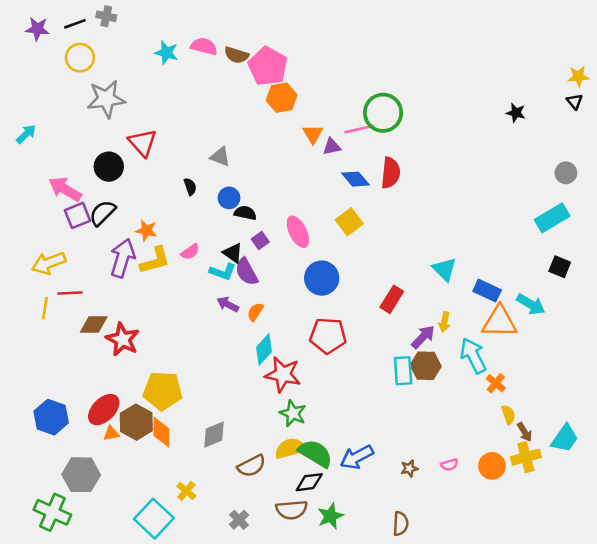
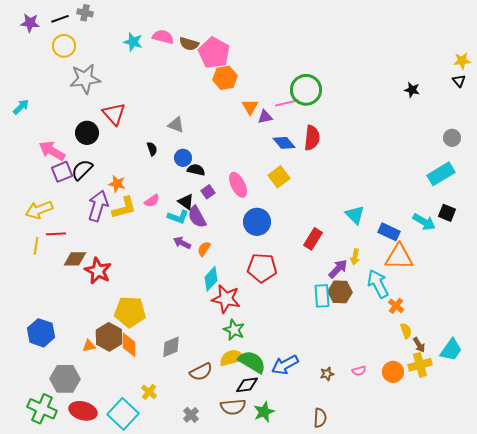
cyan arrow: (531, 304) -> (424, 222), moved
red ellipse: (104, 410) -> (83, 411), moved, turned 60

